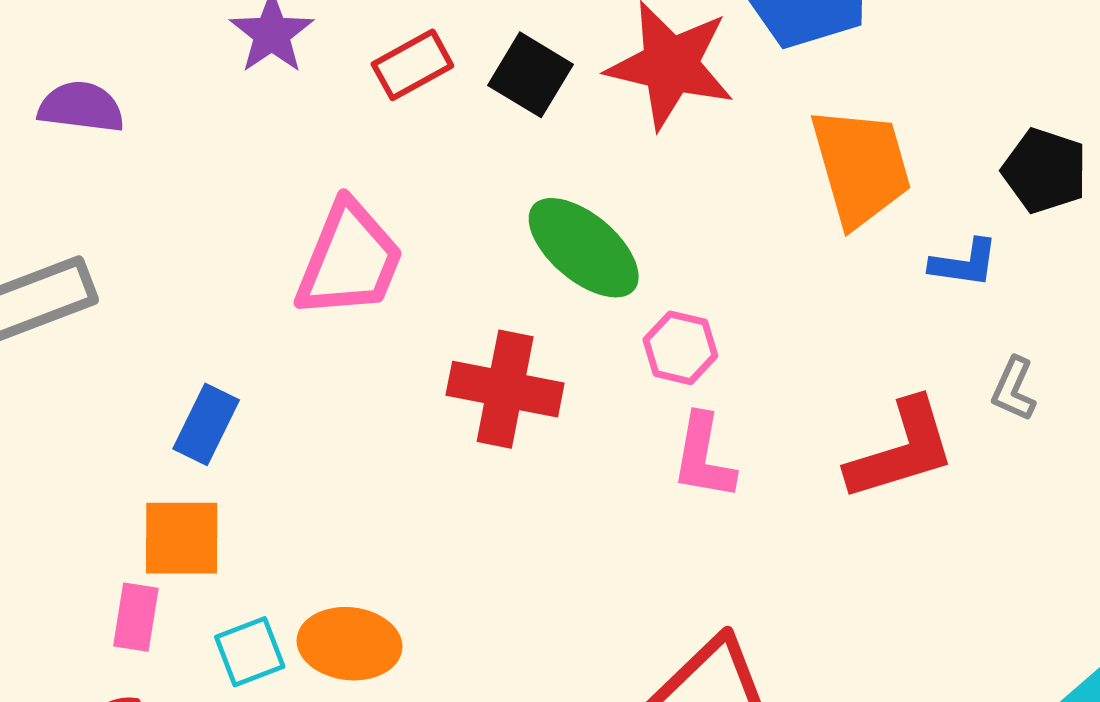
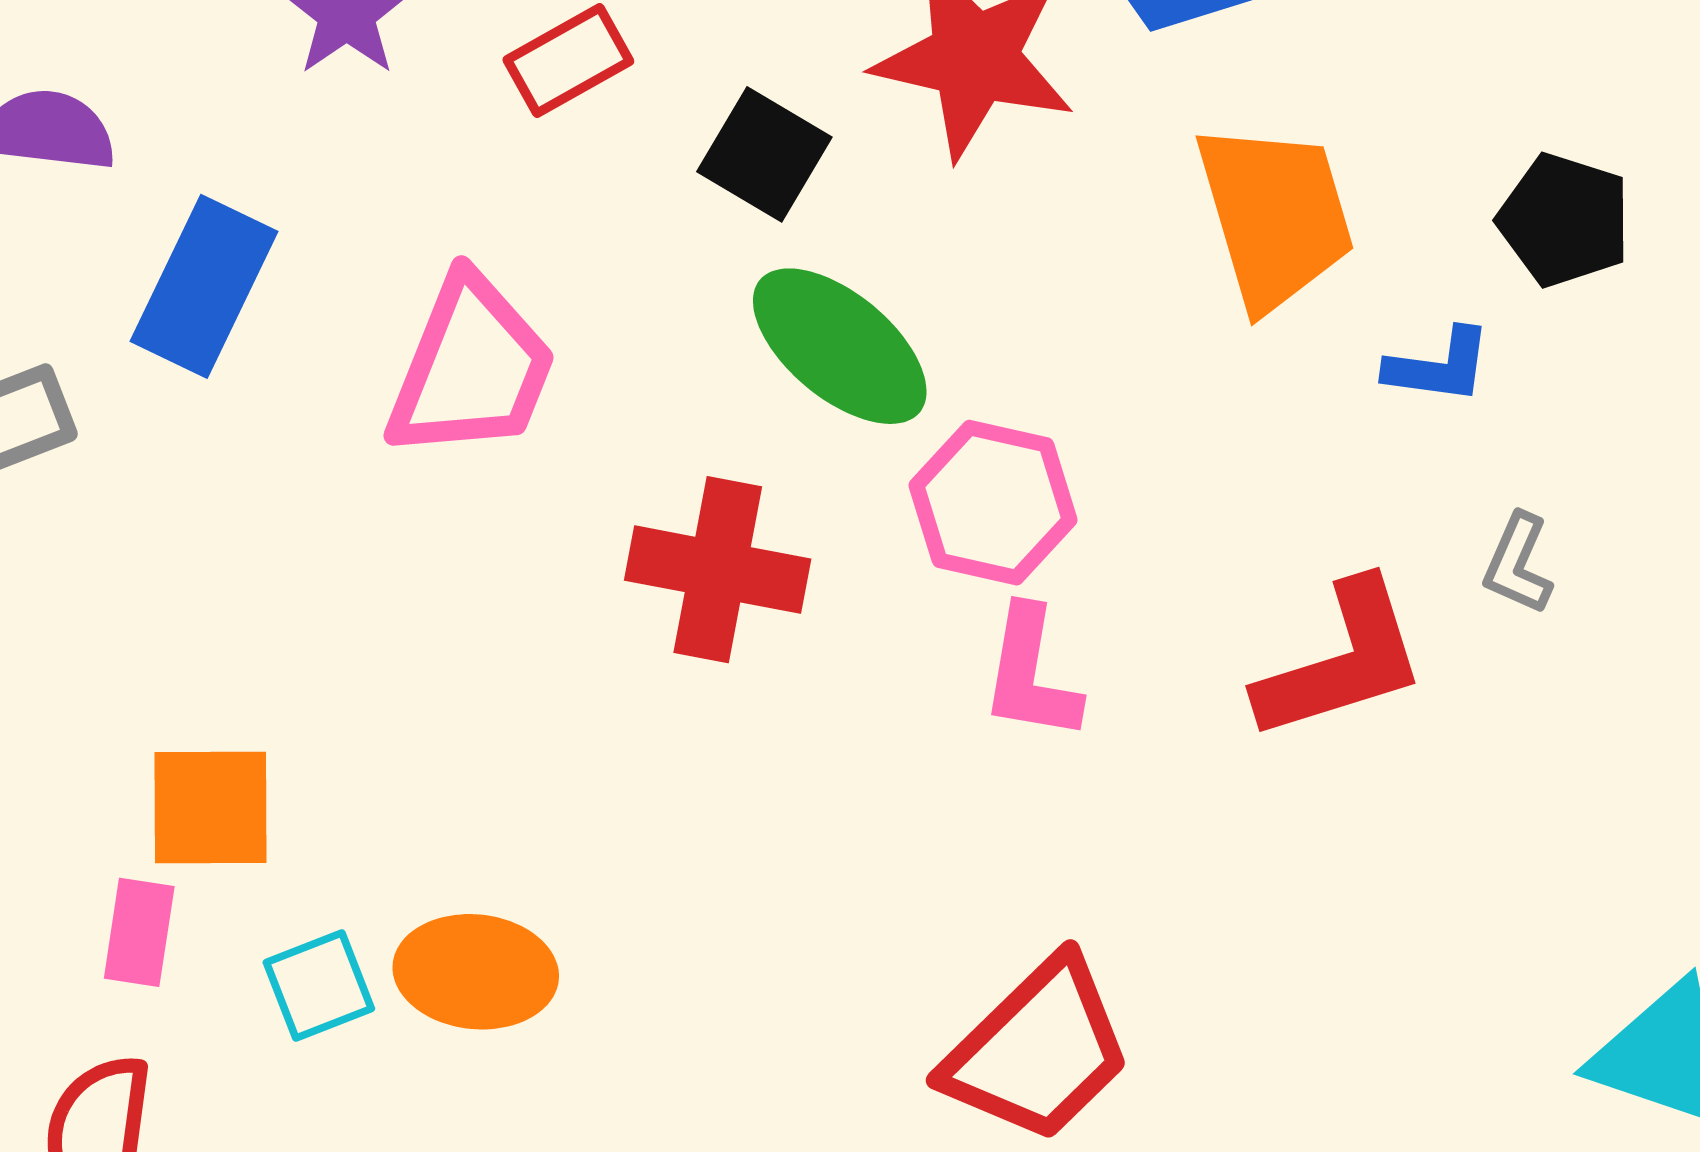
black square: (530, 75) -> (764, 154), moved
pink hexagon: (680, 348) -> (993, 503), size x1.4
blue rectangle: (206, 424) -> (204, 286), moved, size x1.4

